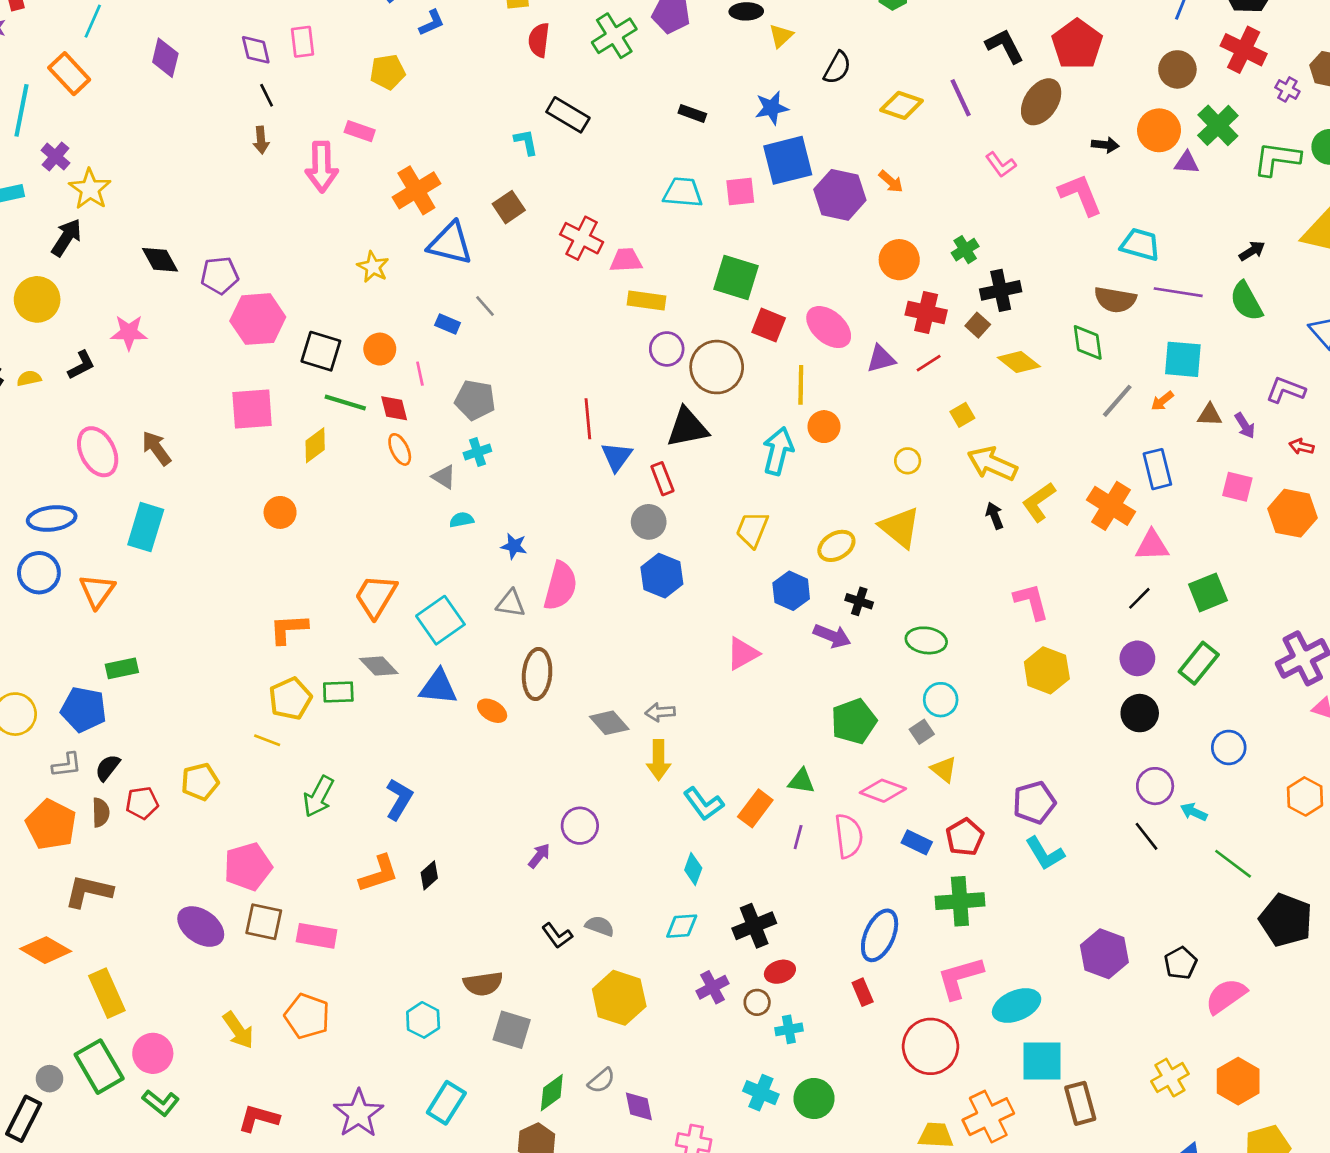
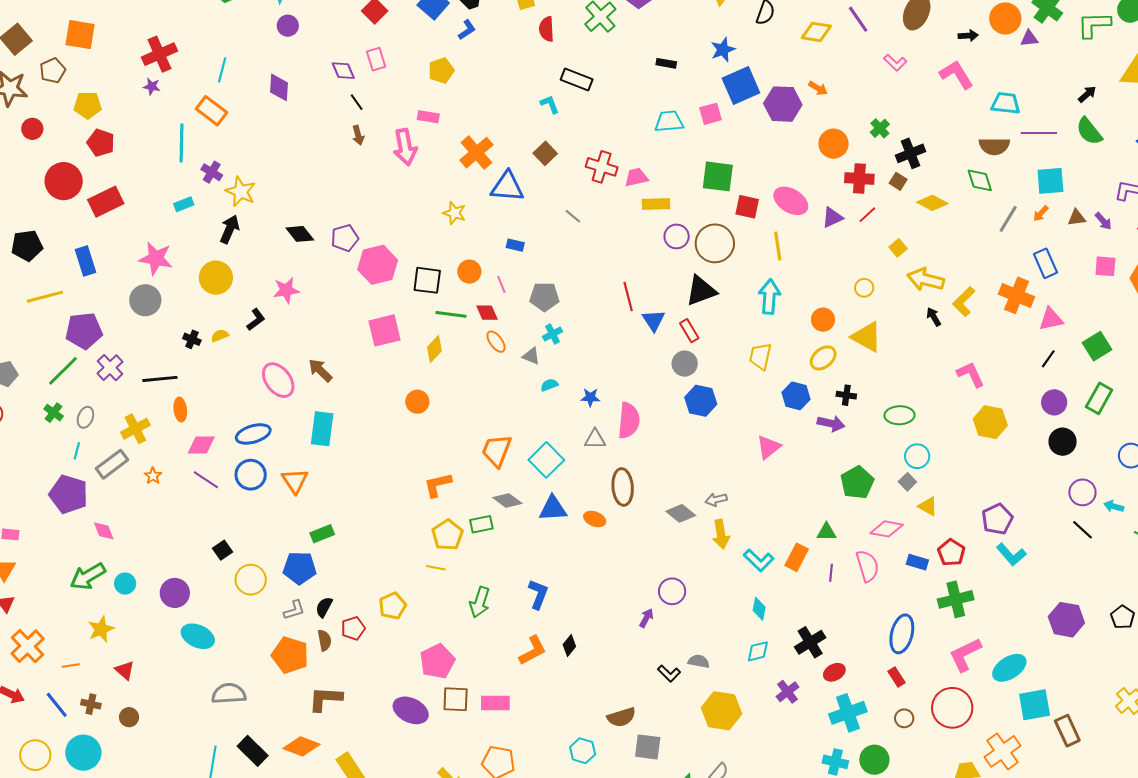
gray line: (485, 306) -> (573, 216), moved
orange circle: (824, 427) -> (823, 320), moved
brown circle: (757, 1002) -> (904, 718), moved
cyan cross: (789, 1029) -> (848, 713), size x1.8

